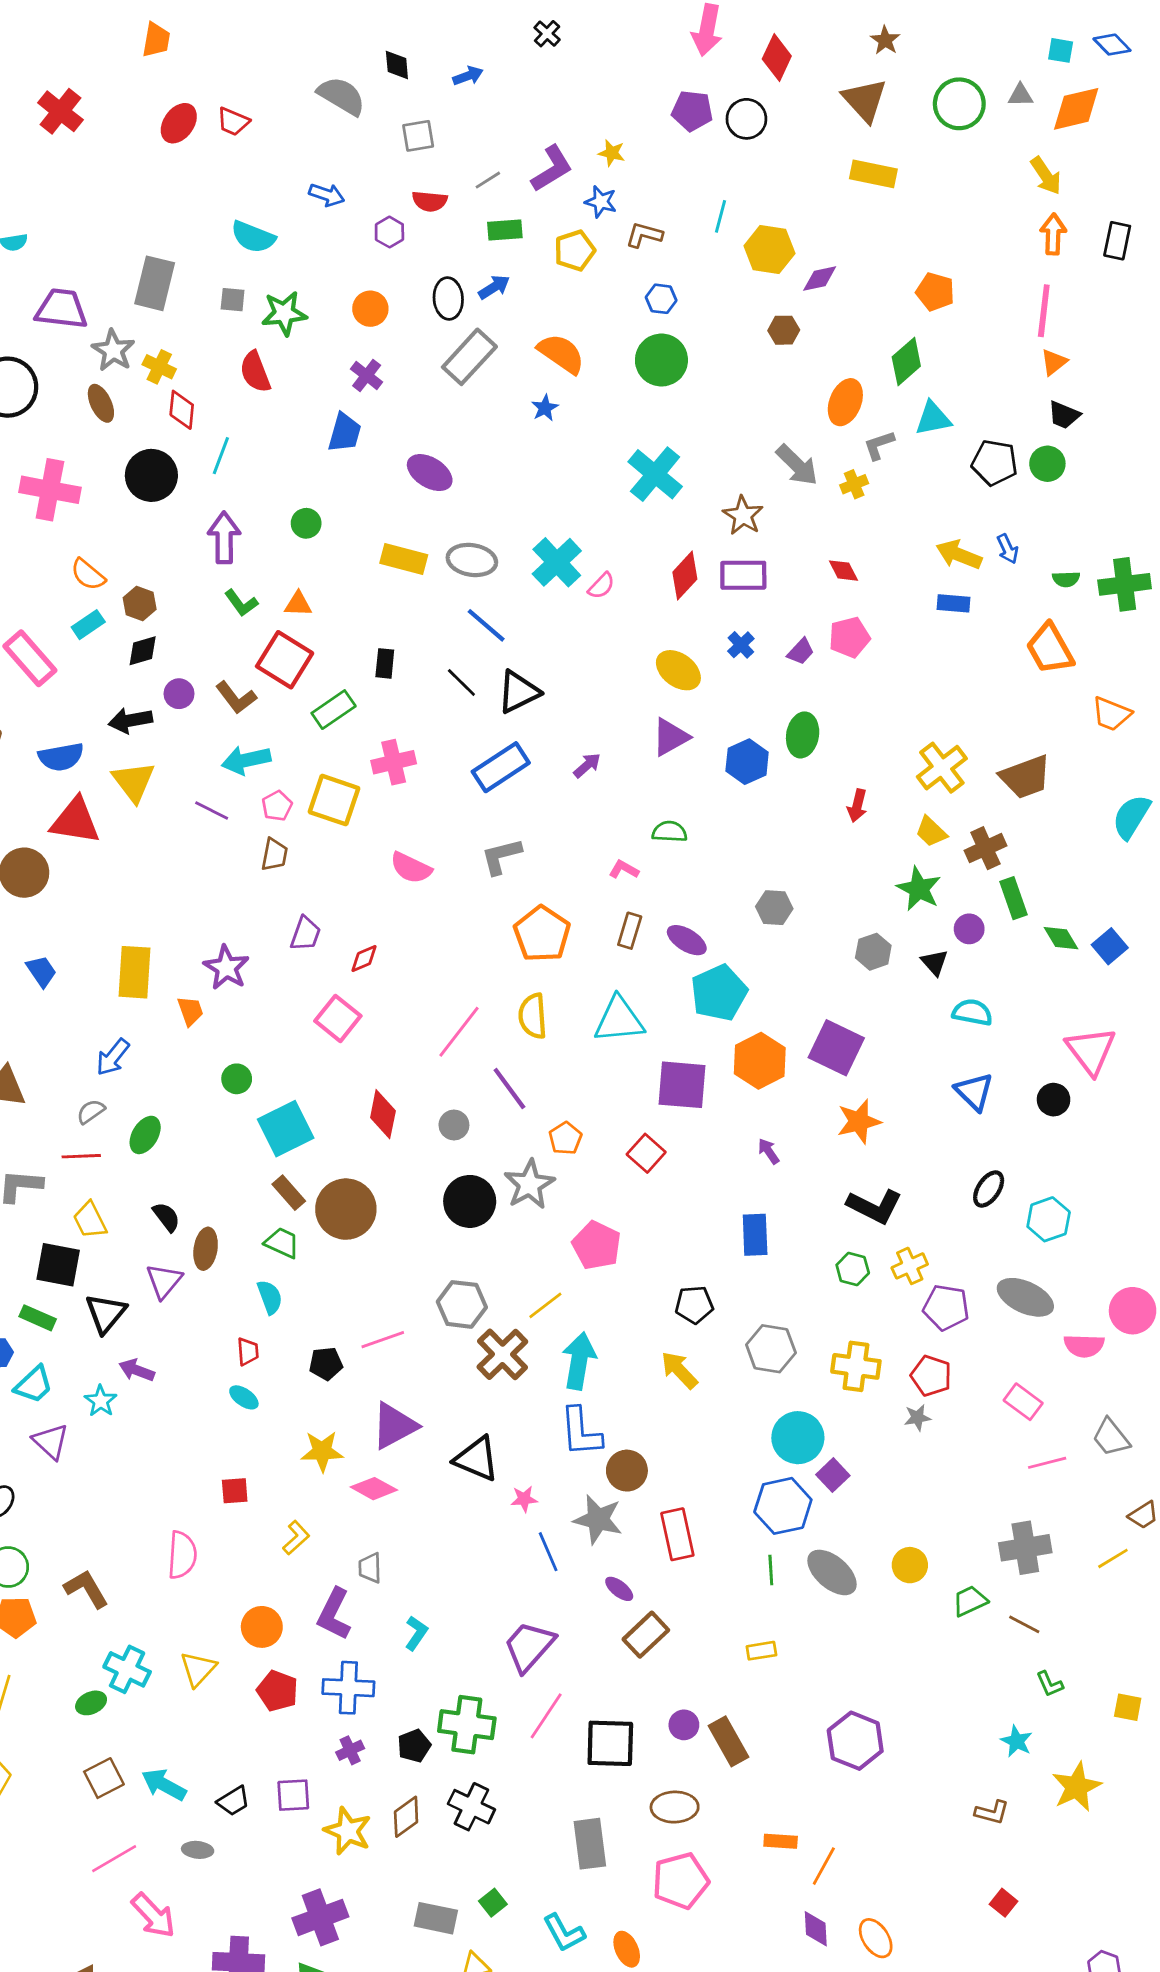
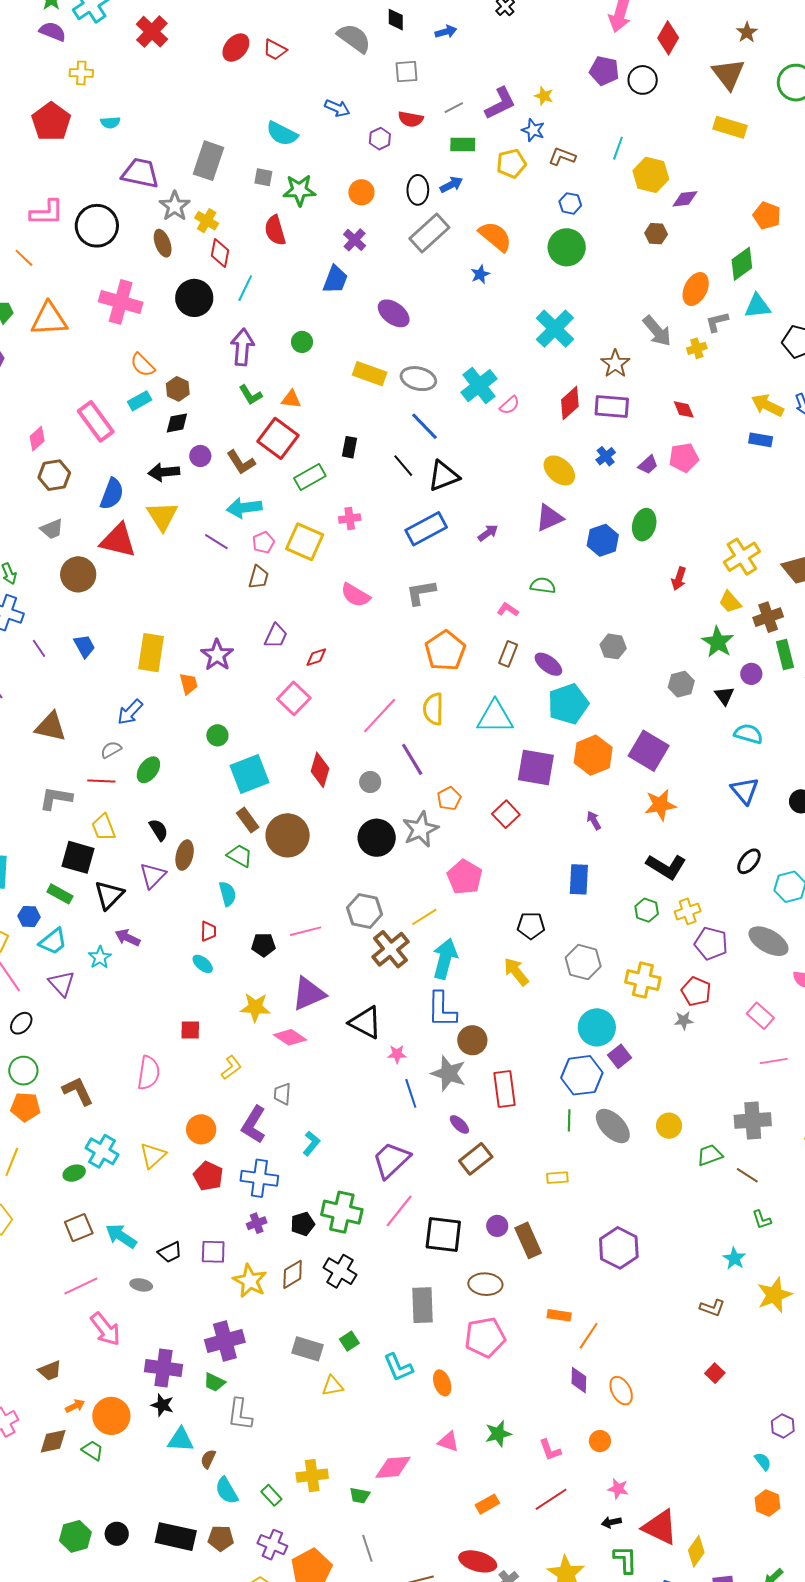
blue semicircle: (61, 757) -> (112, 494), turned -64
pink cross: (394, 762) -> (350, 518), size x0.7

